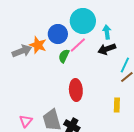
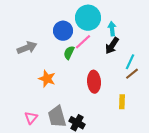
orange star: (38, 45) -> (47, 79), moved
black arrow: (107, 49) -> (112, 46), turned -36
red ellipse: (76, 90) -> (94, 82), moved

